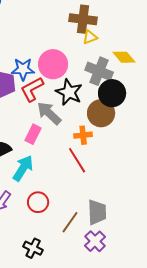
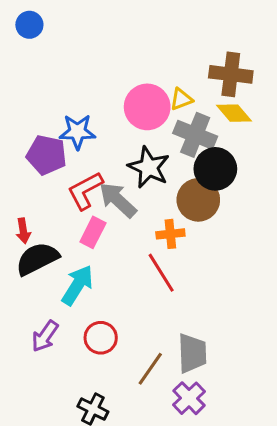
brown cross: (83, 19) -> (231, 74), moved
yellow triangle: (90, 37) -> (181, 99), moved
pink circle: (53, 64) -> (147, 107), moved
red L-shape: (32, 89) -> (85, 191), moved

